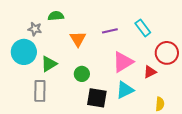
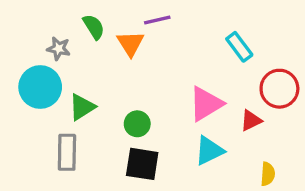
green semicircle: (56, 16) -> (94, 27), turned 63
purple line: (110, 31) -> (157, 20), moved
orange triangle: (78, 39) -> (131, 43), moved
black square: (97, 98) -> (142, 164), moved

